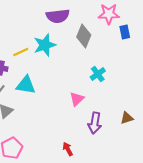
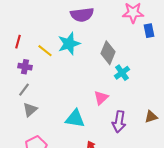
gray diamond: (84, 36) -> (108, 53), moved
yellow line: (21, 52) -> (45, 51), turned 63
cyan triangle: (26, 85) -> (75, 119), moved

